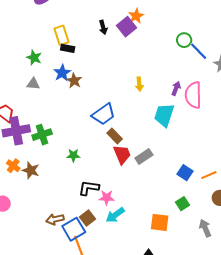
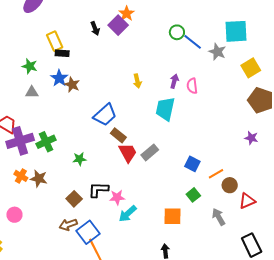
pink semicircle: (193, 95) -> (192, 86), size x0.6
orange line: (209, 175) -> (216, 174), moved
brown square: (87, 218) -> (74, 199), moved

